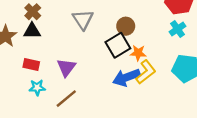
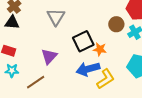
brown circle: (126, 26) -> (116, 24), moved
purple triangle: (66, 67) -> (49, 56), moved
yellow L-shape: (146, 72) -> (106, 79), moved

